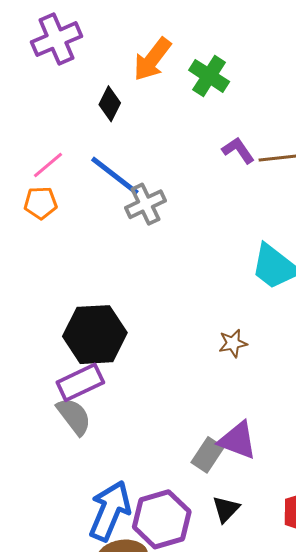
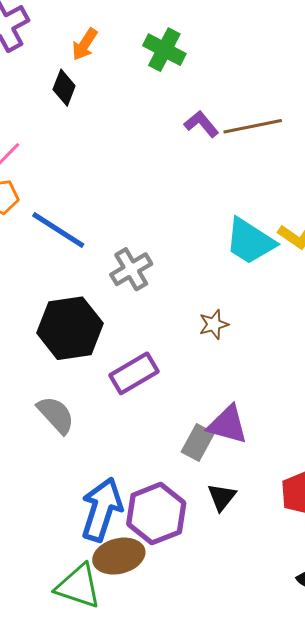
orange arrow: (152, 59) -> (85, 44), moved, size x0.7
blue line: (115, 176) -> (58, 230), moved
gray cross: (146, 204) -> (131, 269), moved
purple rectangle: (80, 382) -> (134, 373), moved

